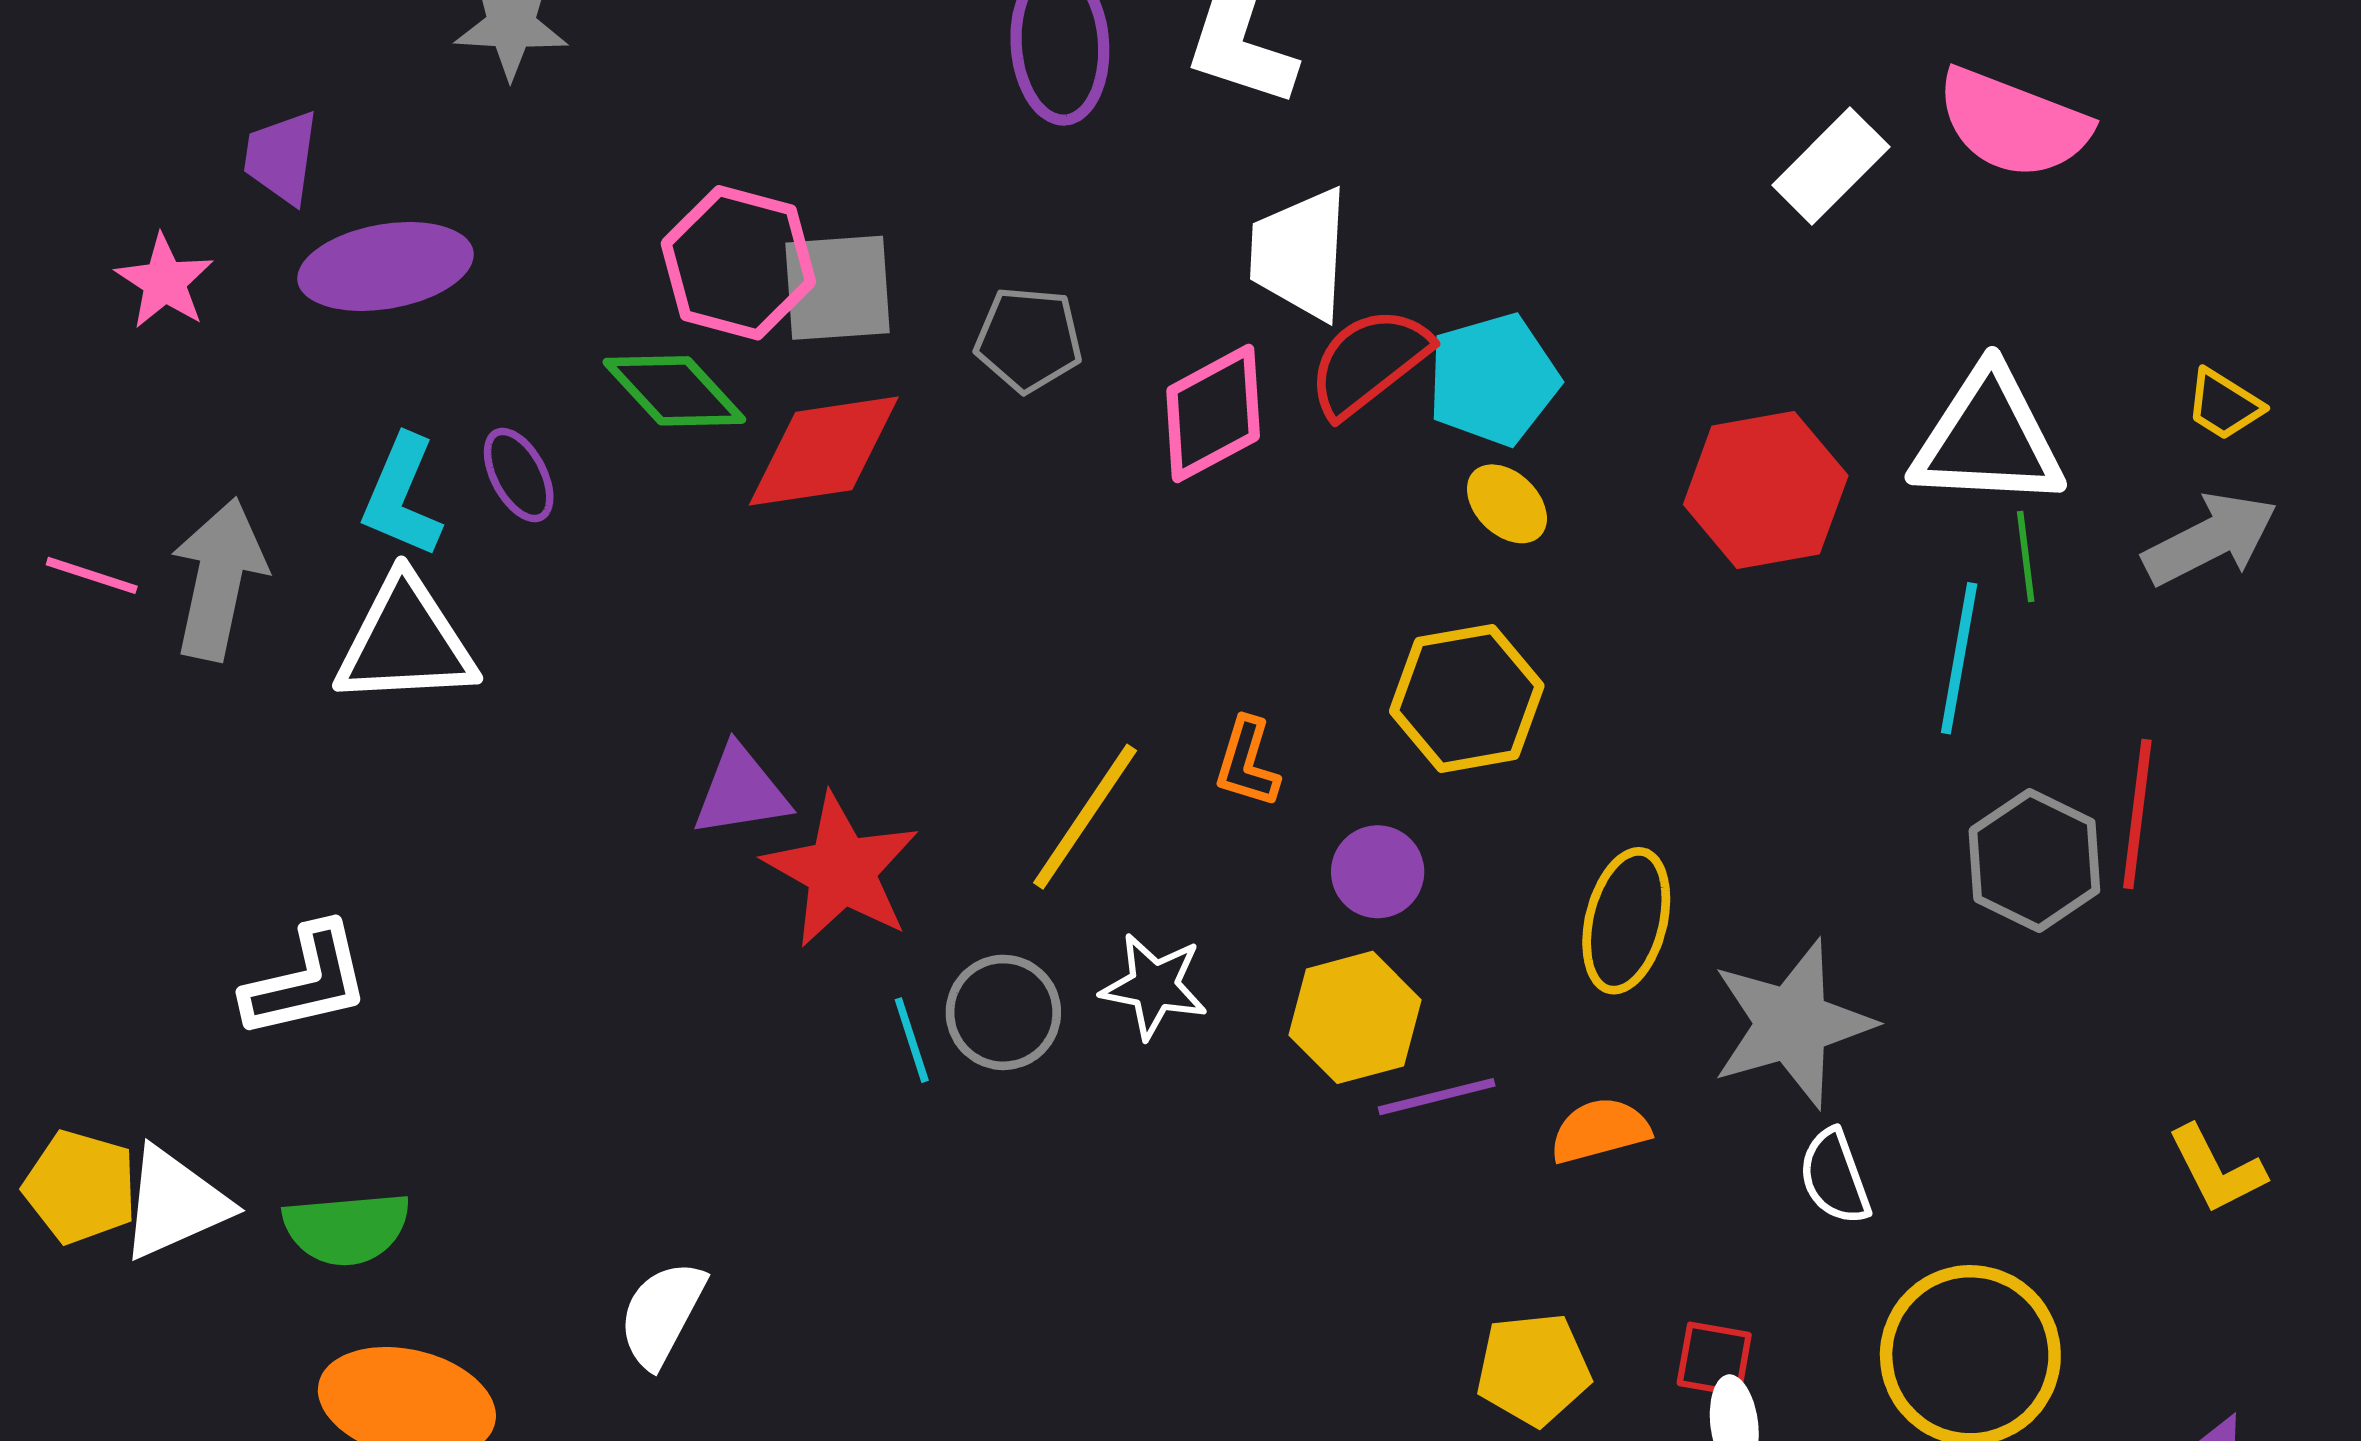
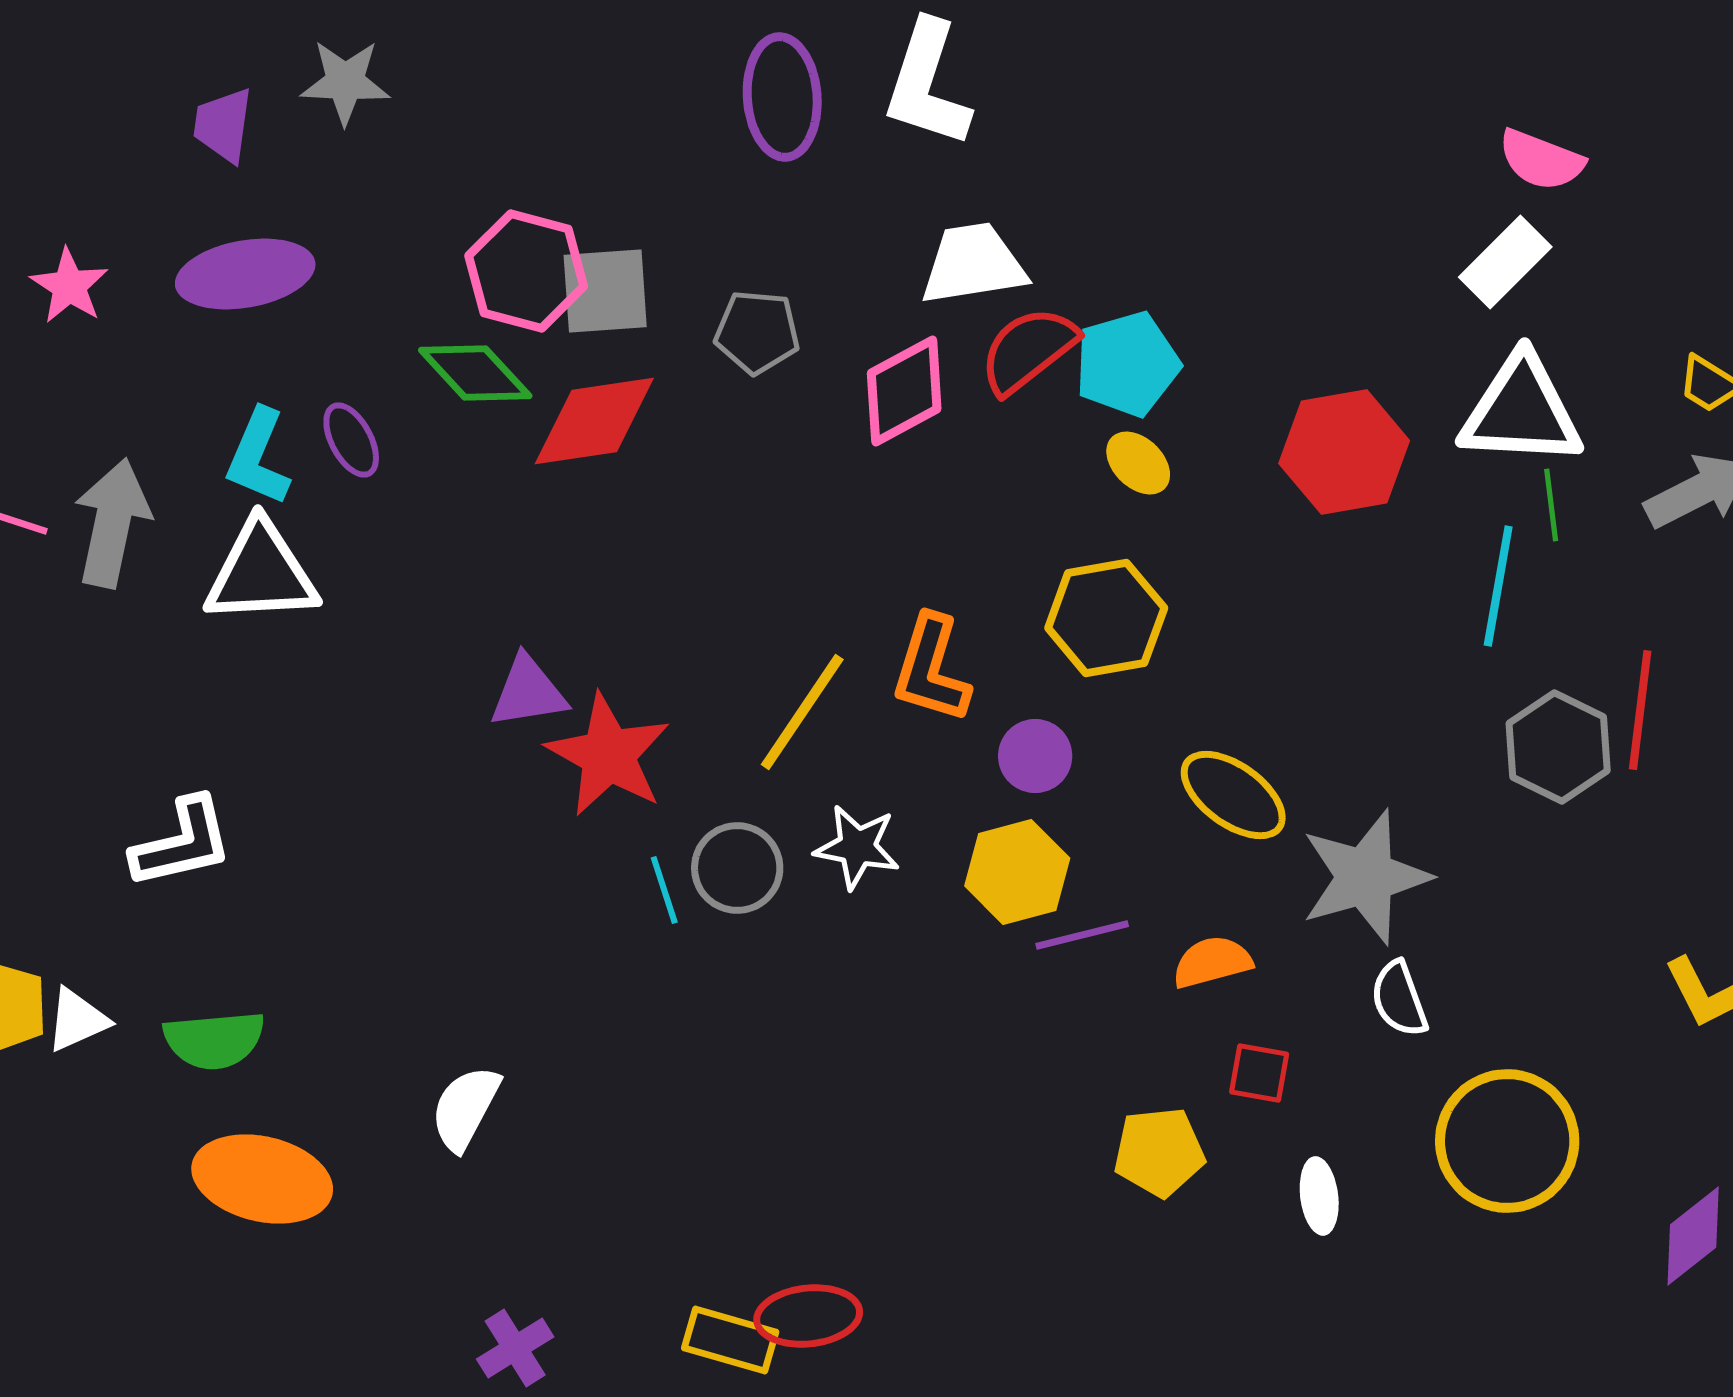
pink semicircle: (2013, 123) -> (1541, 160), size x0.7
purple trapezoid: (281, 157) -> (223, 125), moved
white rectangle: (1831, 166) -> (1505, 262), moved
white trapezoid: (1300, 254) -> (973, 264), turned 78
orange L-shape: (1247, 763) -> (931, 669), size x1.5
yellow ellipse: (1626, 921) -> (1233, 795), turned -68
white triangle: (175, 1203) -> (77, 1020), size x0.7
red square: (1714, 1359) -> (1259, 1073), moved

